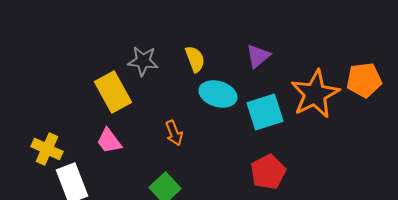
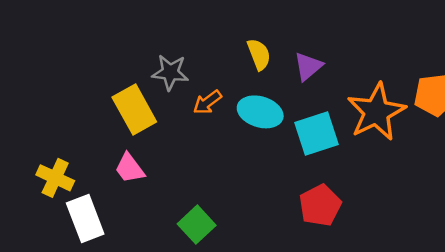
yellow semicircle: (195, 59) -> (259, 54), moved
orange arrow: (174, 133) -> (207, 102), moved, turned 75

